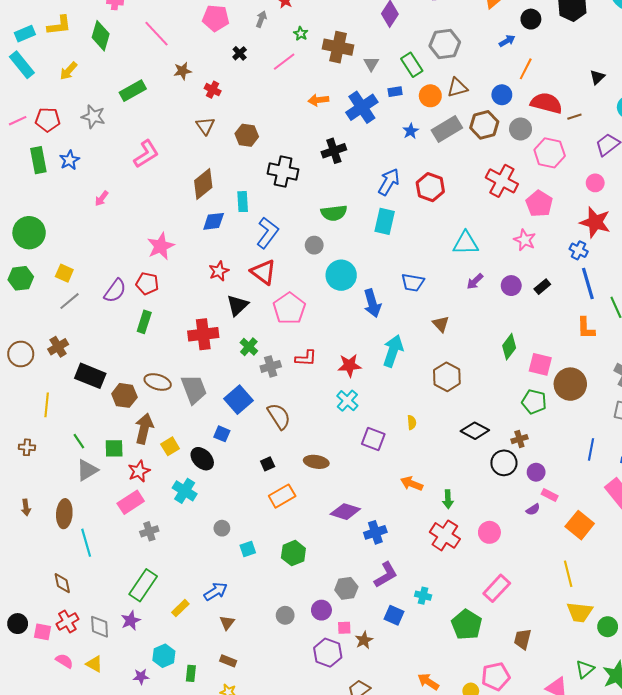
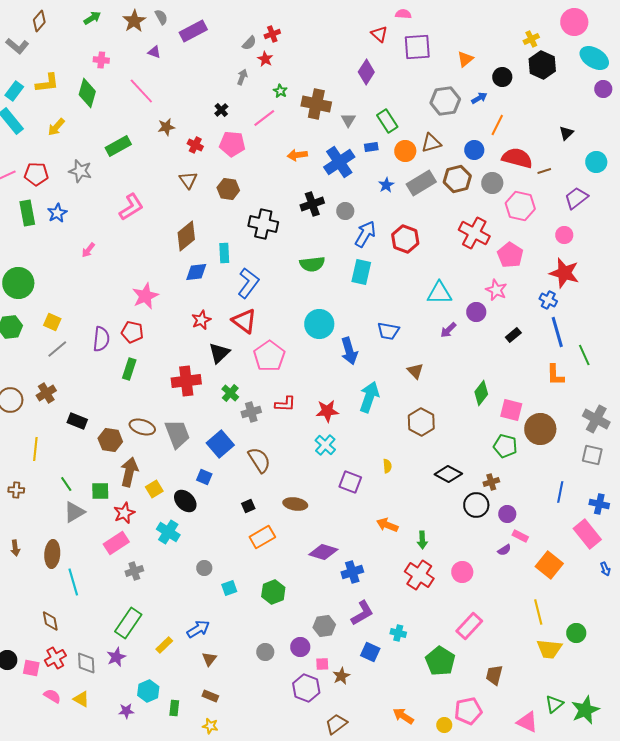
pink pentagon: (216, 18) -> (232, 144), moved
cyan rectangle: (25, 34) -> (14, 91), turned -30
gray hexagon: (445, 44) -> (445, 101), moved
gray circle: (314, 245) -> (345, 211), moved
purple circle: (511, 286) -> (476, 312), moved
purple semicircle: (115, 291) -> (101, 339), turned -30
black rectangle: (90, 376) -> (77, 421), size x0.7
green circle: (608, 627) -> (576, 633), moved

